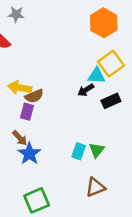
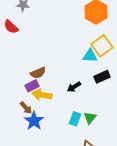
yellow arrow: (20, 88) -> (42, 95), moved
black arrow: (86, 90) -> (74, 87), moved
purple rectangle: (27, 112) -> (32, 86), turned 48

